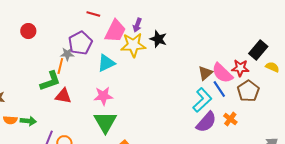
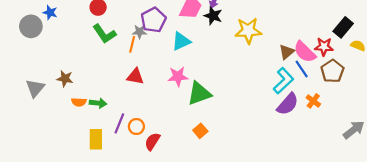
black star: (158, 39) -> (213, 16), moved
yellow star: (133, 45) -> (248, 31), moved
green L-shape: (50, 81) -> (104, 34), moved, turned 75
green triangle: (105, 122) -> (199, 93), moved, turned 40

